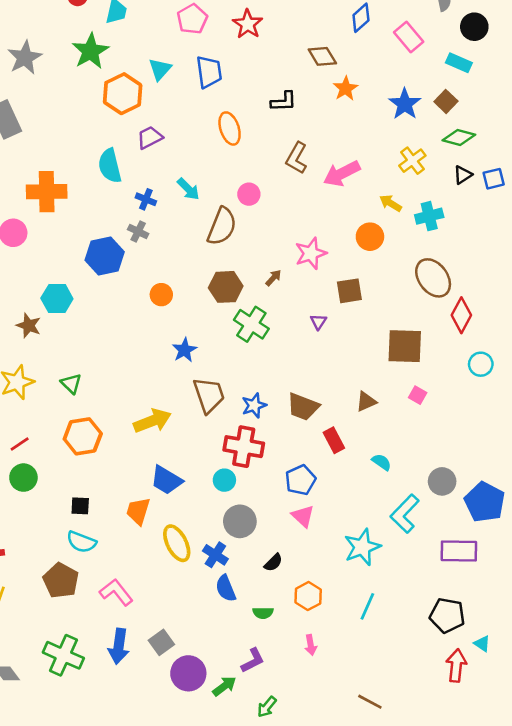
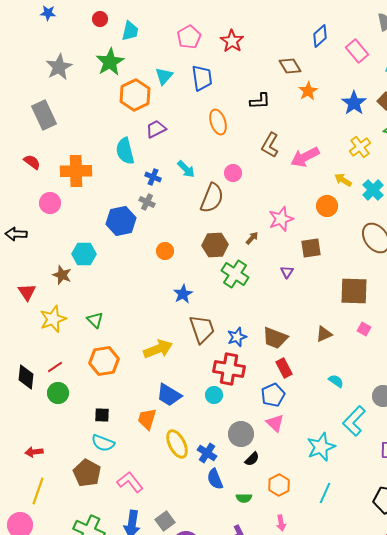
cyan cross: (429, 216) -> (373, 190), turned -30
red rectangle: (334, 440) -> (284, 368), moved
gray circle: (240, 521) -> (241, 434), moved

